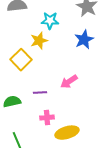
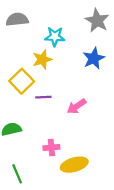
purple line: (40, 93) -> (43, 97), moved

